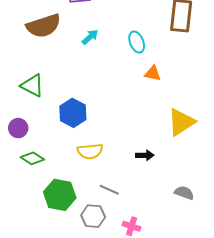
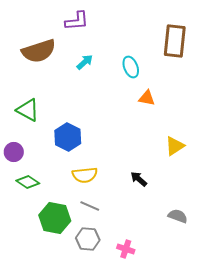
yellow triangle: (181, 122) -> (175, 146), size x0.7
black arrow: (145, 155) -> (139, 179), turned -138
gray line: (109, 190) -> (90, 206), moved

